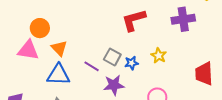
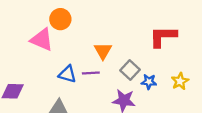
orange triangle: (59, 48) -> (103, 51), moved
purple line: (92, 66) -> (91, 73), moved, turned -49
blue triangle: (58, 75) -> (67, 74), size x0.7

